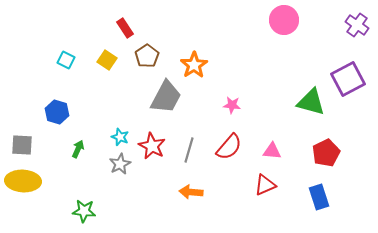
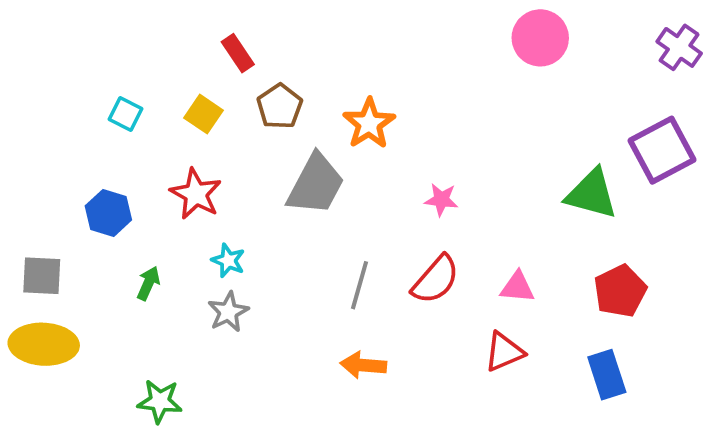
red star: (152, 146) -> (196, 194), moved

